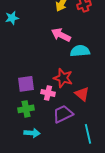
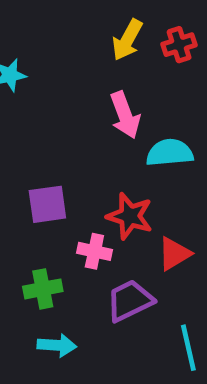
pink arrow: (61, 35) -> (125, 115), turned -138
purple square: (26, 84) -> (47, 204), moved
red triangle: (82, 94) -> (174, 254), turned 49

